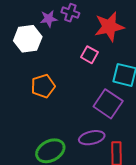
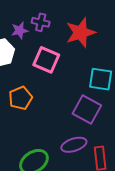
pink square: (90, 55) -> (46, 60), moved, size x1.5

